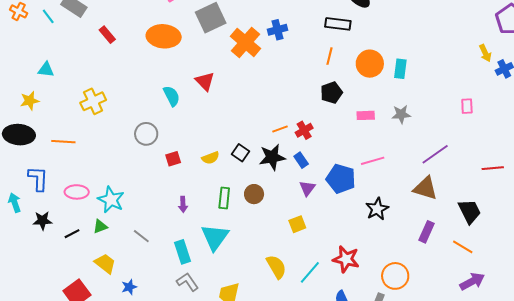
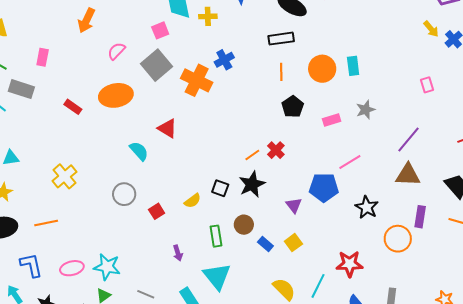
red rectangle: (107, 35) -> (73, 107), moved
blue rectangle: (301, 160) -> (265, 244), moved
orange circle: (395, 276) -> (398, 239), moved

